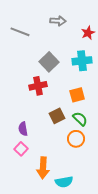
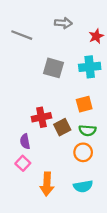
gray square: (49, 62) -> (54, 68), turned -30
red cross: (38, 86) -> (41, 117), moved
green semicircle: (80, 119) -> (87, 130), turned 140
cyan semicircle: (64, 182) -> (83, 186), moved

